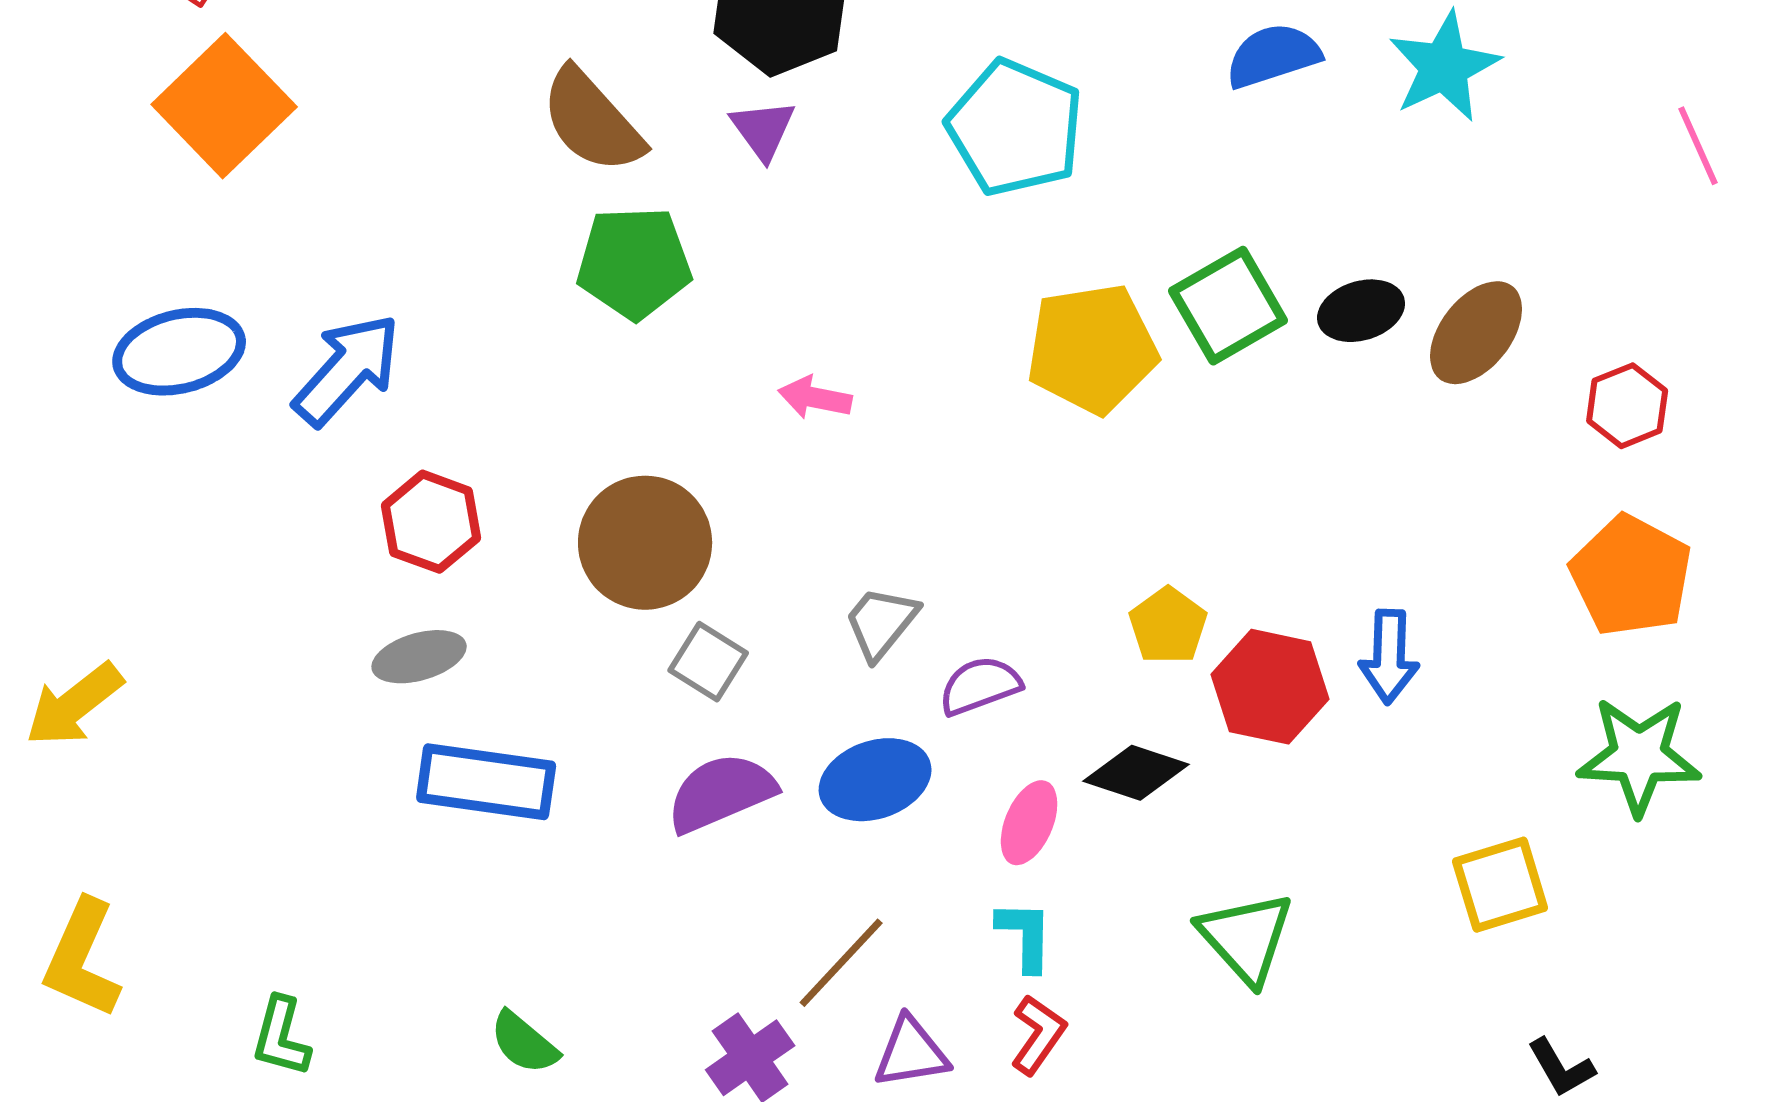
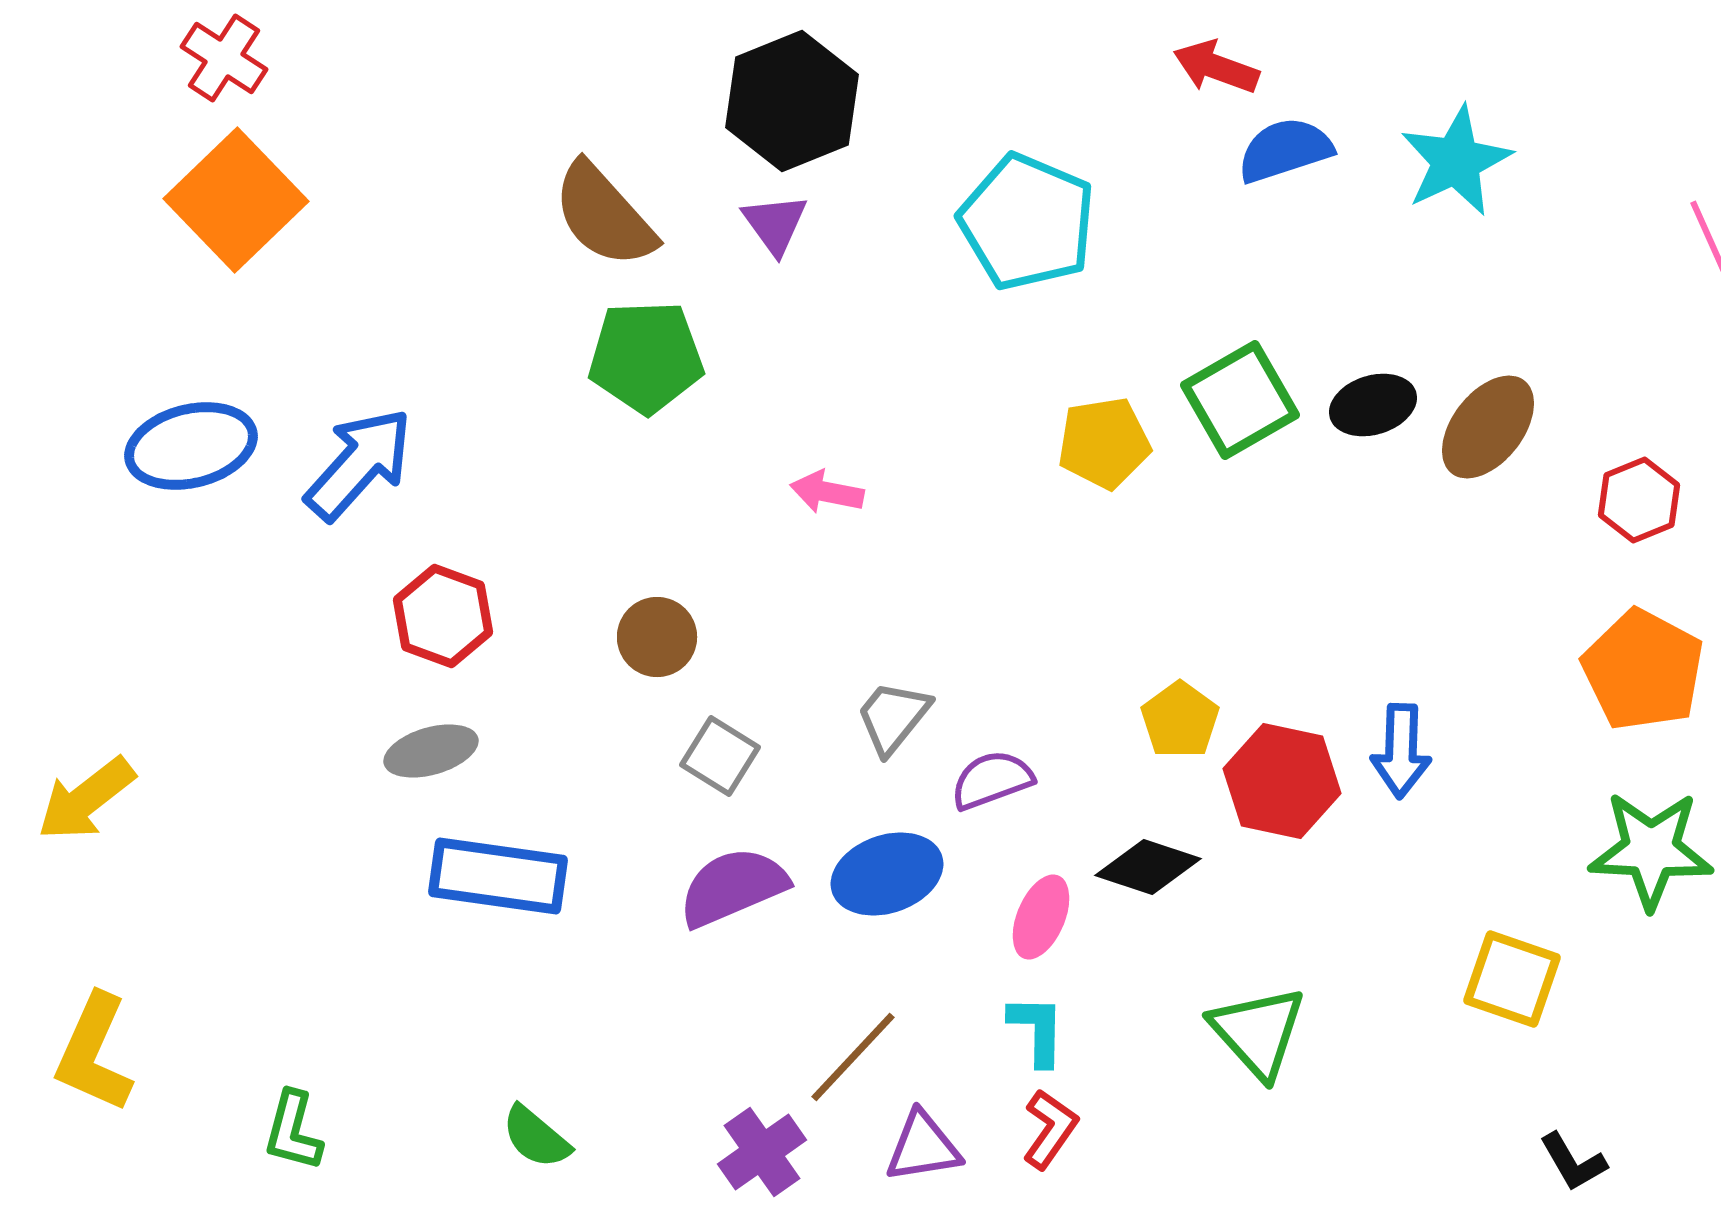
yellow pentagon: (1092, 349) -> (1104, 443), size x0.7
brown circle: (645, 543) -> (657, 637), size x0.6
yellow square: (1500, 885) -> (1512, 979), turned 36

